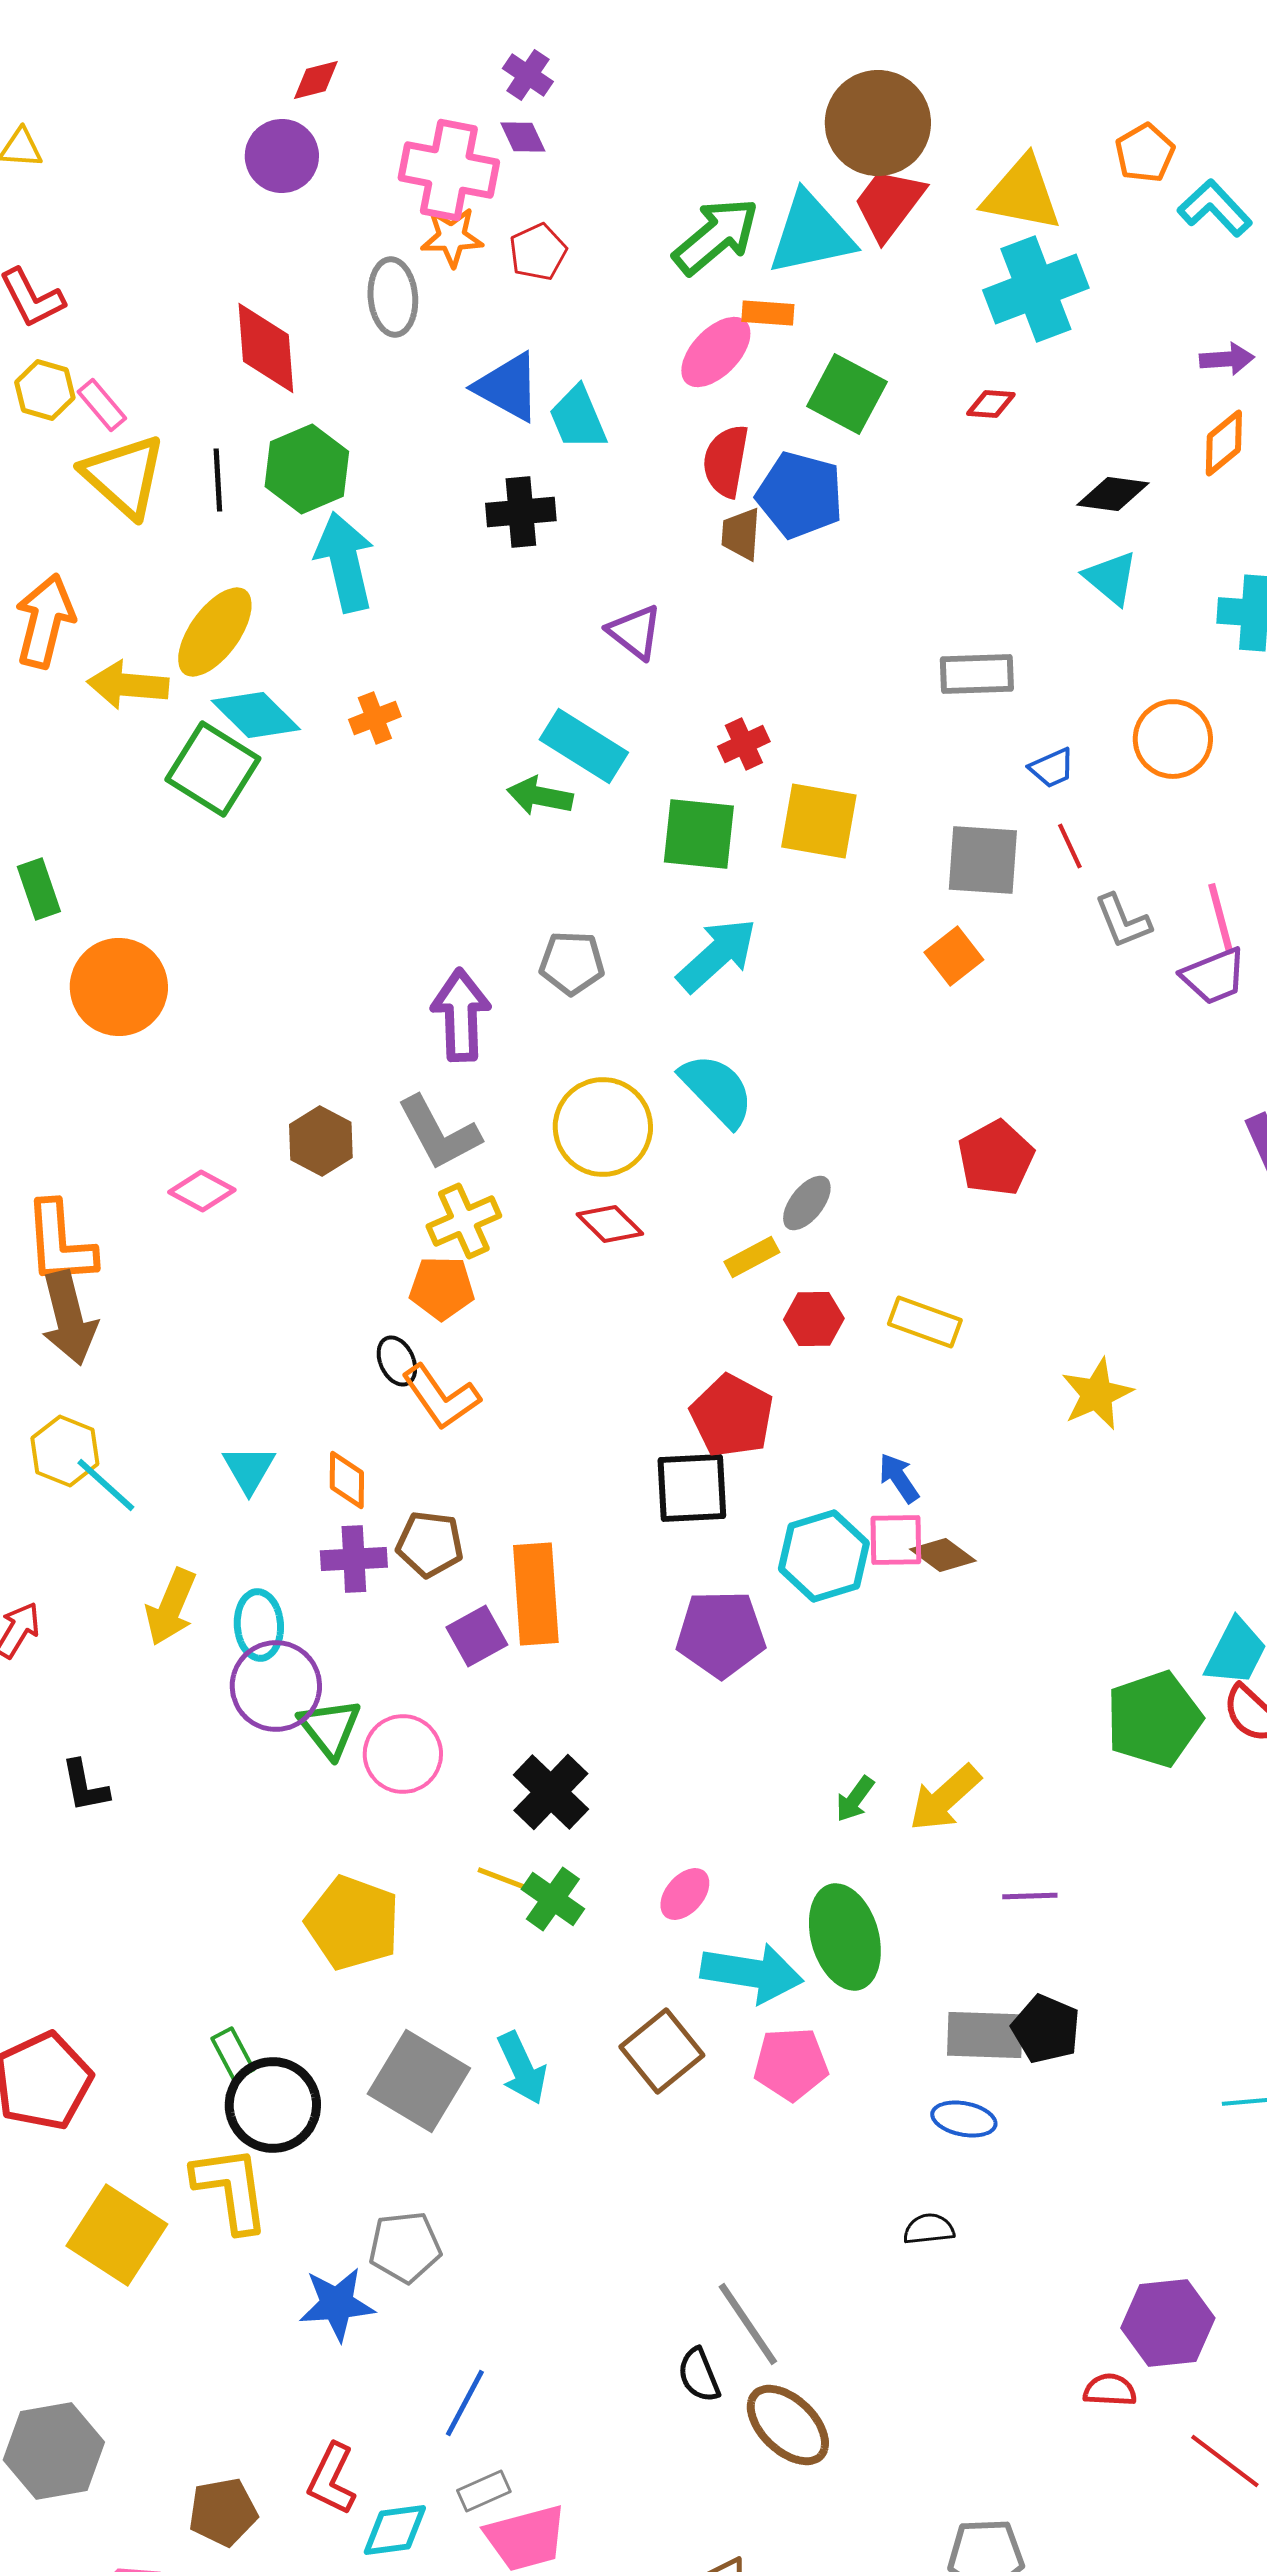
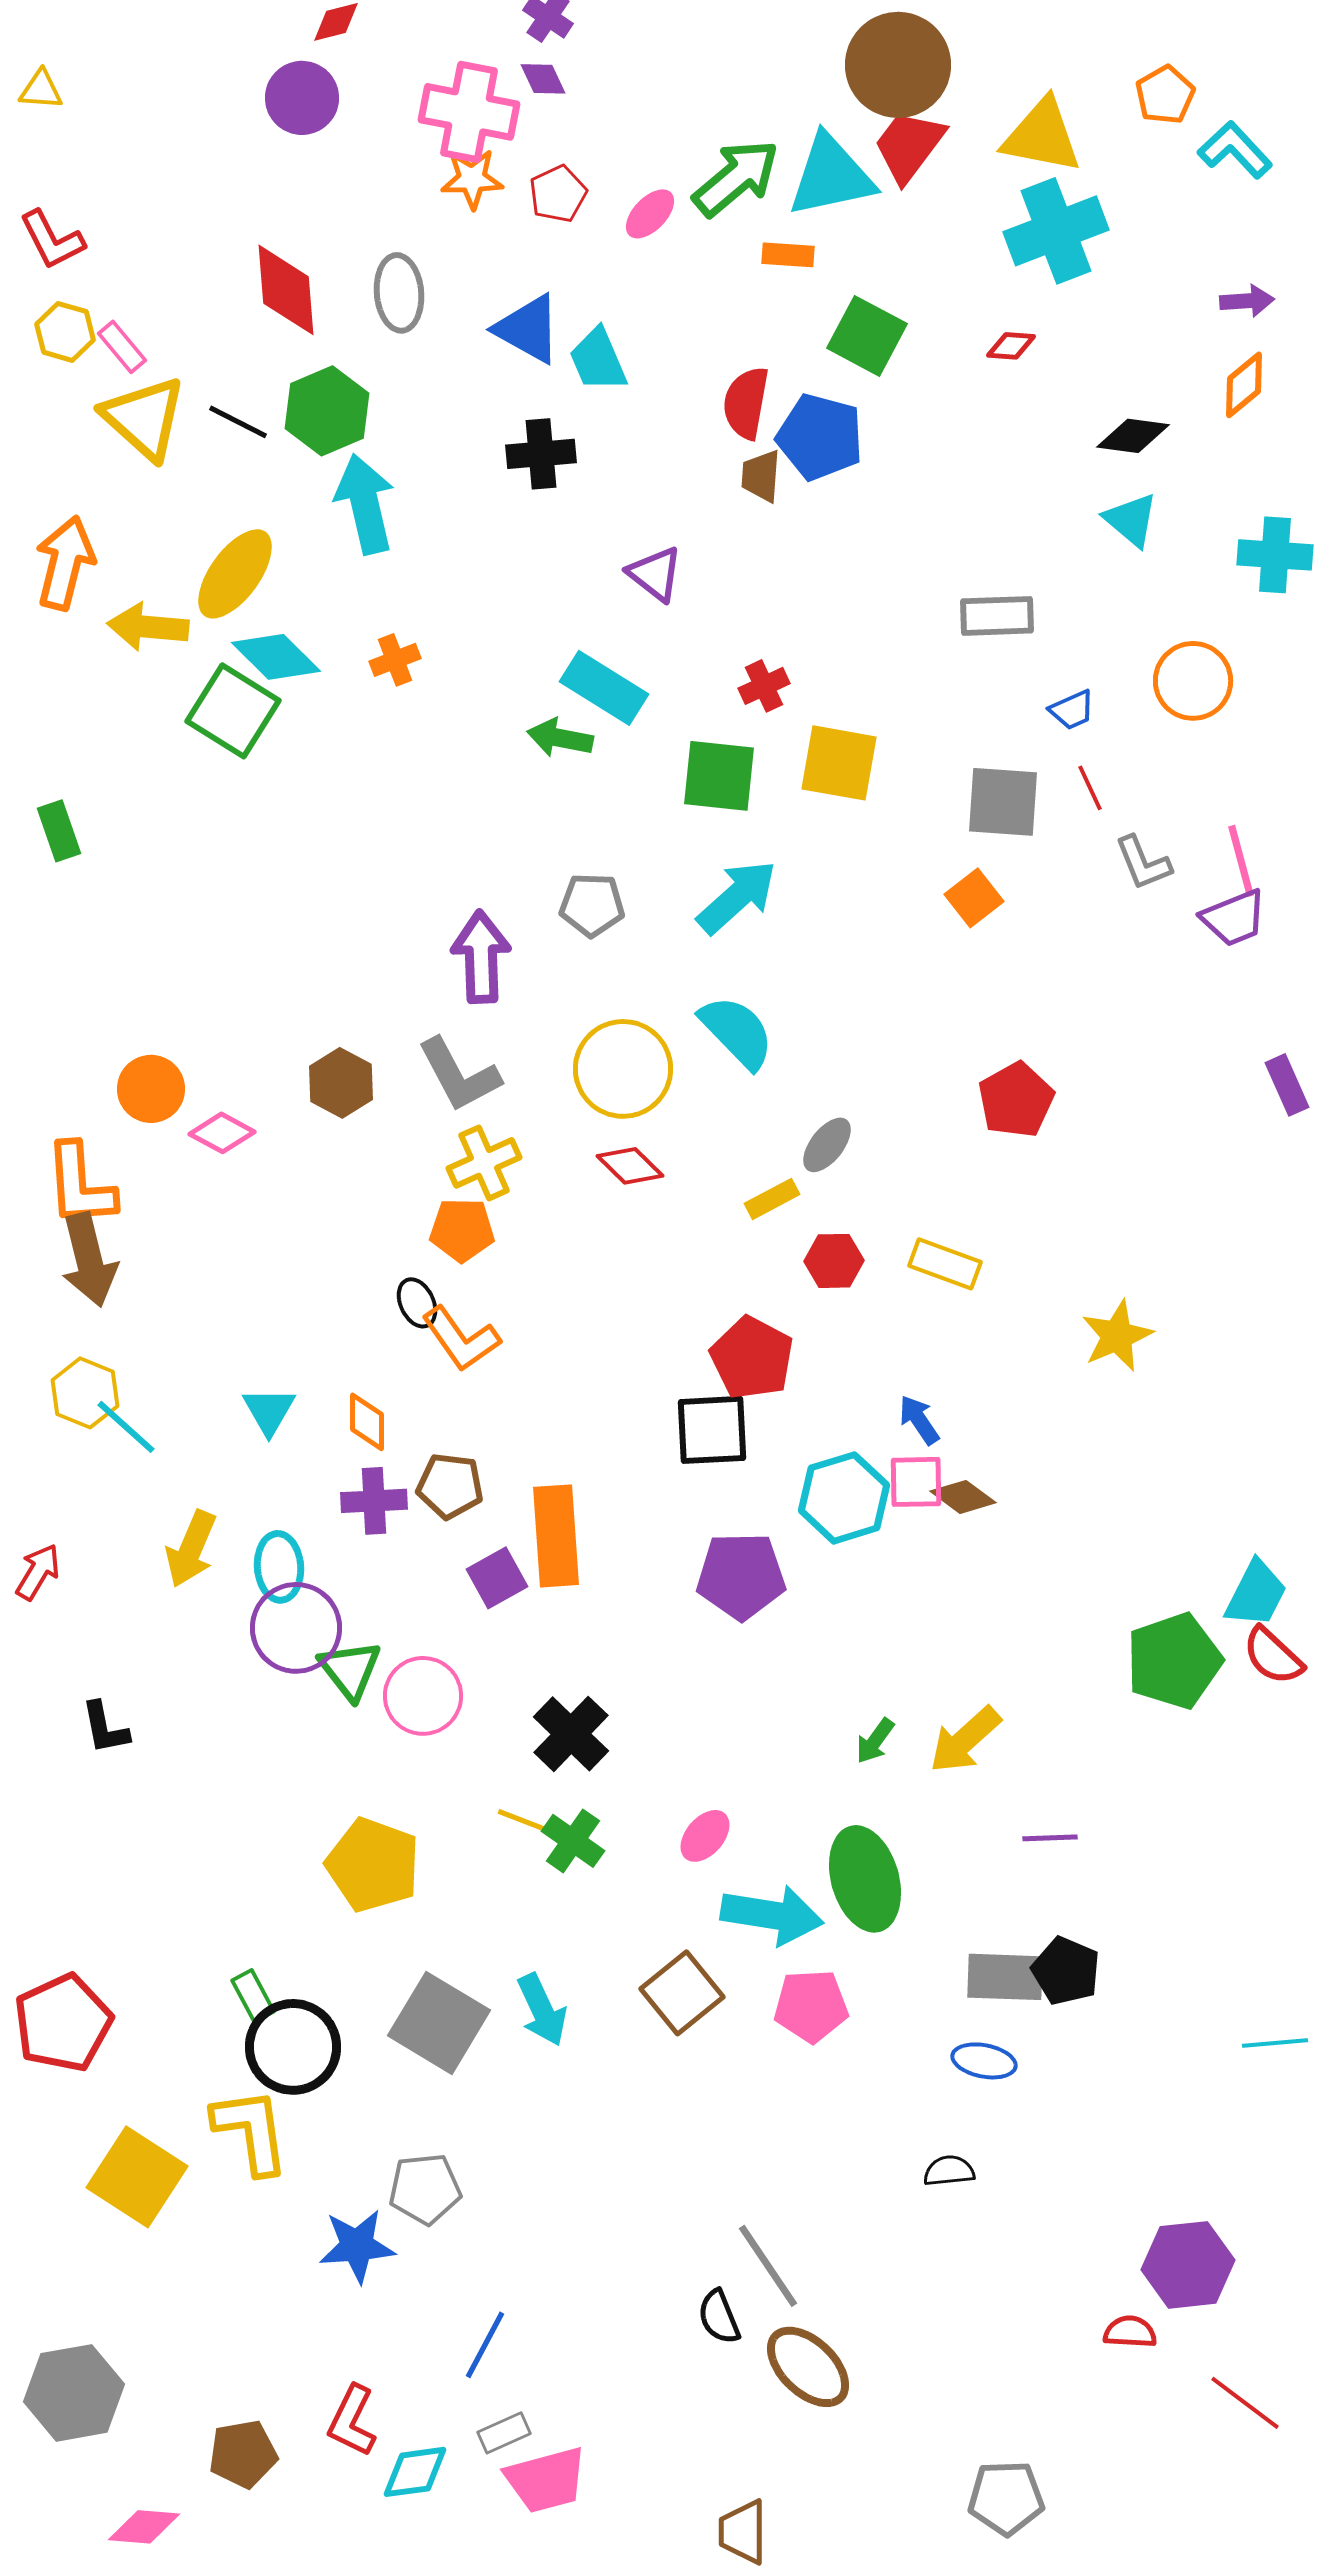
gray ellipse: (393, 297) -> (399, 293), moved
pink ellipse: (716, 352) -> (650, 214), moved, size x0.7
black line: (218, 480) -> (238, 422), turned -60
orange circle: (119, 987) -> (151, 1089), moved, size x0.7

